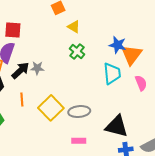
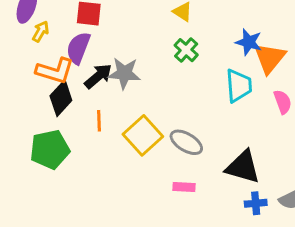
gray star: (37, 68) -> (124, 73), size x1.5
gray ellipse: (79, 112) -> (186, 142), turned 35

